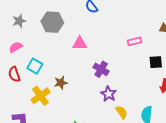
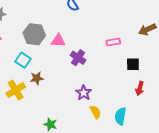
gray hexagon: (52, 22) -> (34, 34), moved
cyan square: (35, 66) -> (23, 60), moved
purple cross: (101, 69) -> (78, 58), moved

